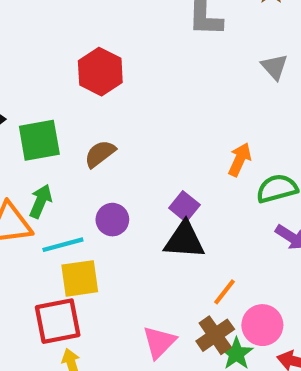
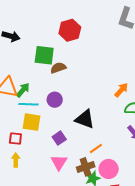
green square: (39, 140) -> (44, 55), moved
green arrow: (41, 201) -> (23, 90), moved
purple square: (184, 206) -> (59, 138), moved
red square: (58, 321) -> (15, 139), size x0.6
pink triangle: (159, 342) -> (59, 162), turned -30

